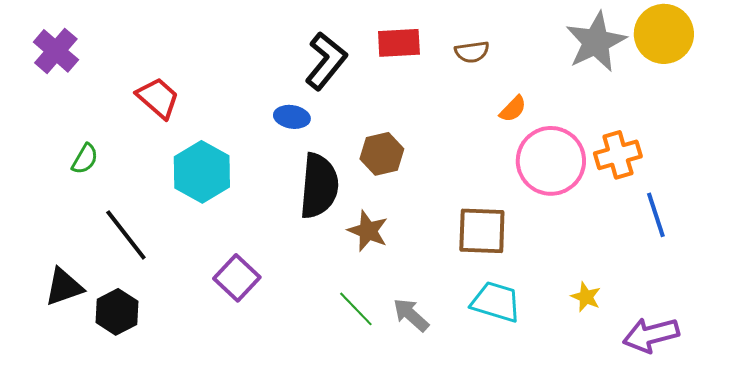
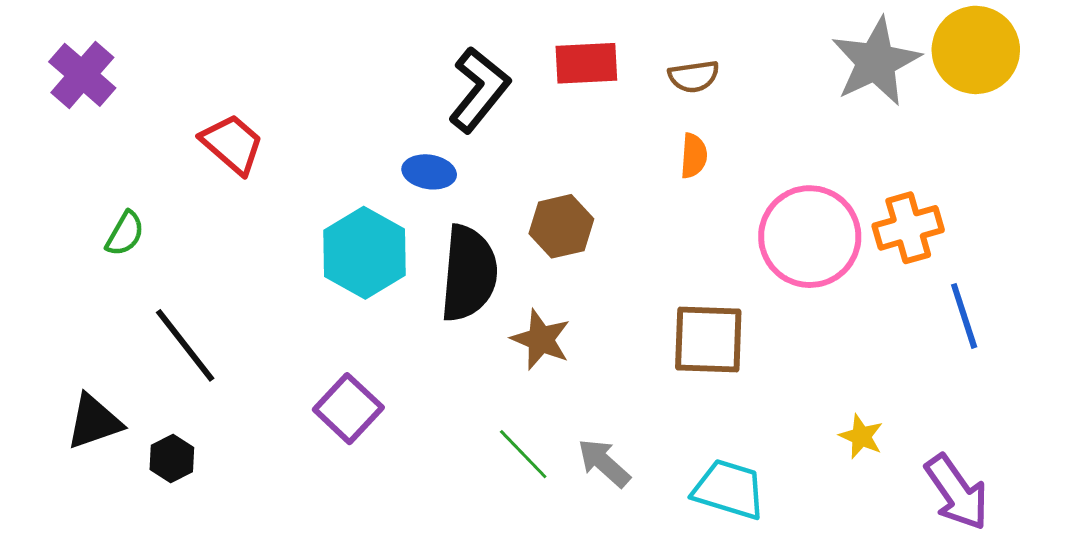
orange semicircle: (513, 109) -> (694, 156), moved, turned -40
cyan hexagon: (202, 172) -> (364, 253), moved
cyan trapezoid: (496, 302) -> (729, 489), moved
black hexagon: (117, 312) -> (172, 459), size x0.7
purple arrow: (651, 335) -> (957, 492), turned -110

